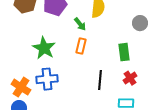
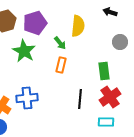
green star: (44, 48) -> (24, 51), moved
red cross: (130, 78) -> (110, 97), size x1.5

